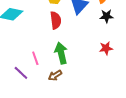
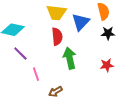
green arrow: (61, 53) -> (70, 58), moved
purple line: (21, 73) -> (20, 53), moved

